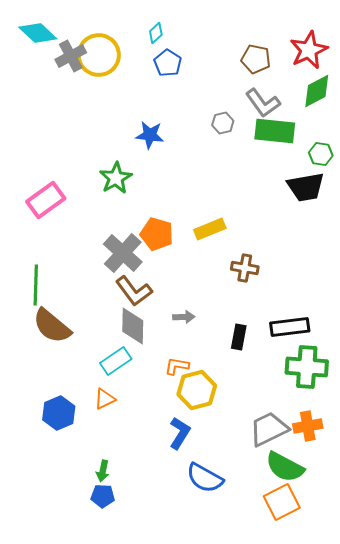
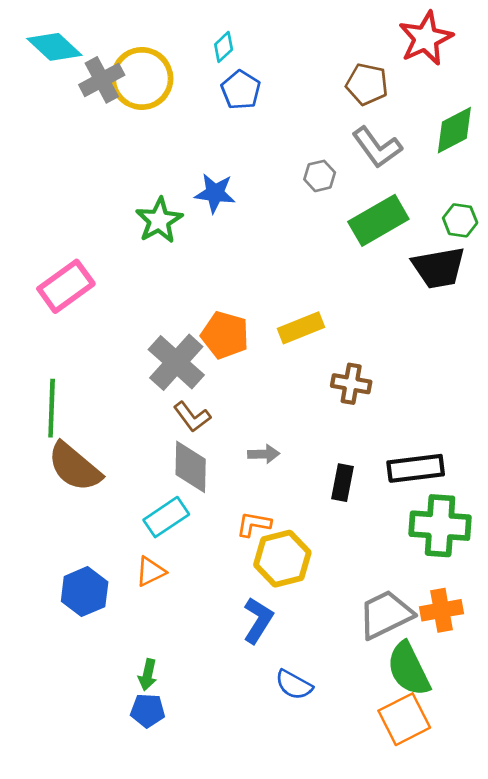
red star: (309, 50) -> (426, 38), moved
green rectangle: (275, 131) -> (378, 220), moved, turned -36
green star: (116, 178) -> (159, 220), moved
brown L-shape: (134, 291) -> (192, 417), size x0.7
green semicircle: (285, 467) -> (408, 669), turned 36
blue semicircle: (205, 478) -> (294, 685), size x0.7

